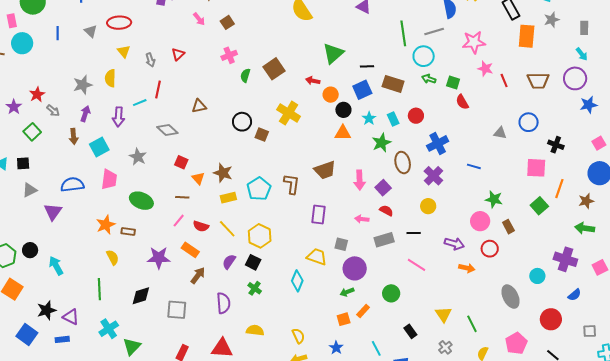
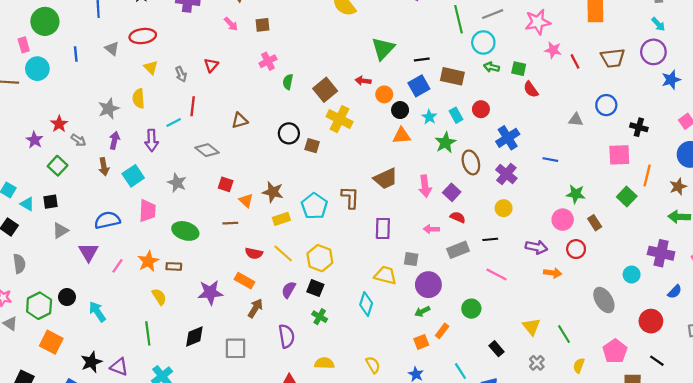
brown square: (227, 22) -> (263, 25), turned 32
brown square: (274, 69) -> (325, 90), moved
pink line: (179, 221) -> (117, 266), moved

